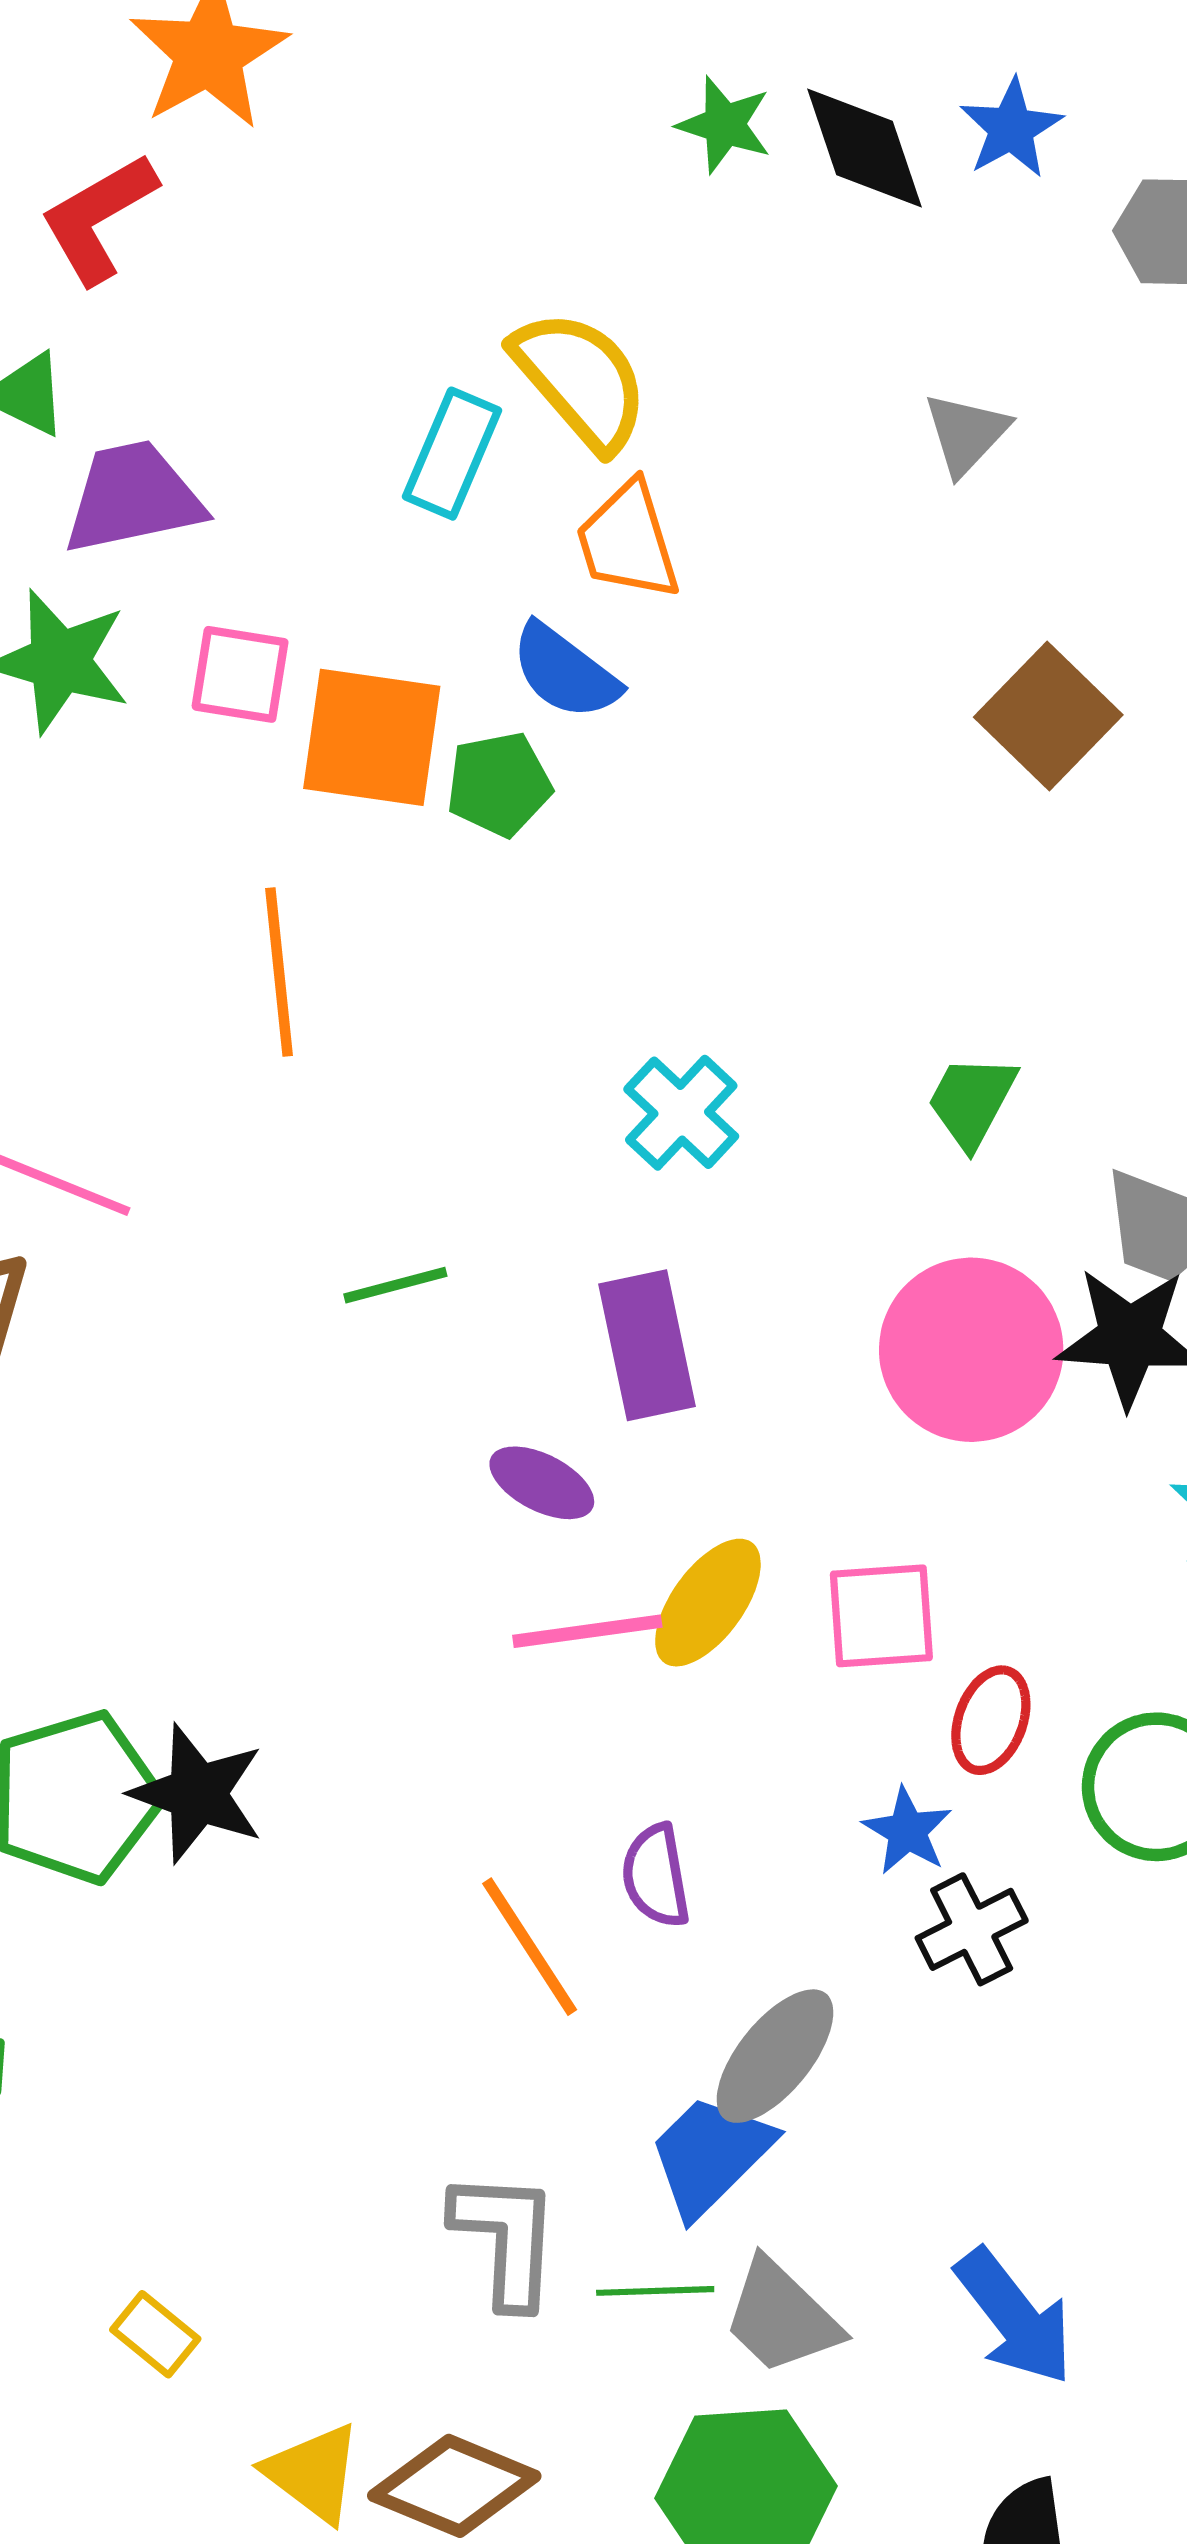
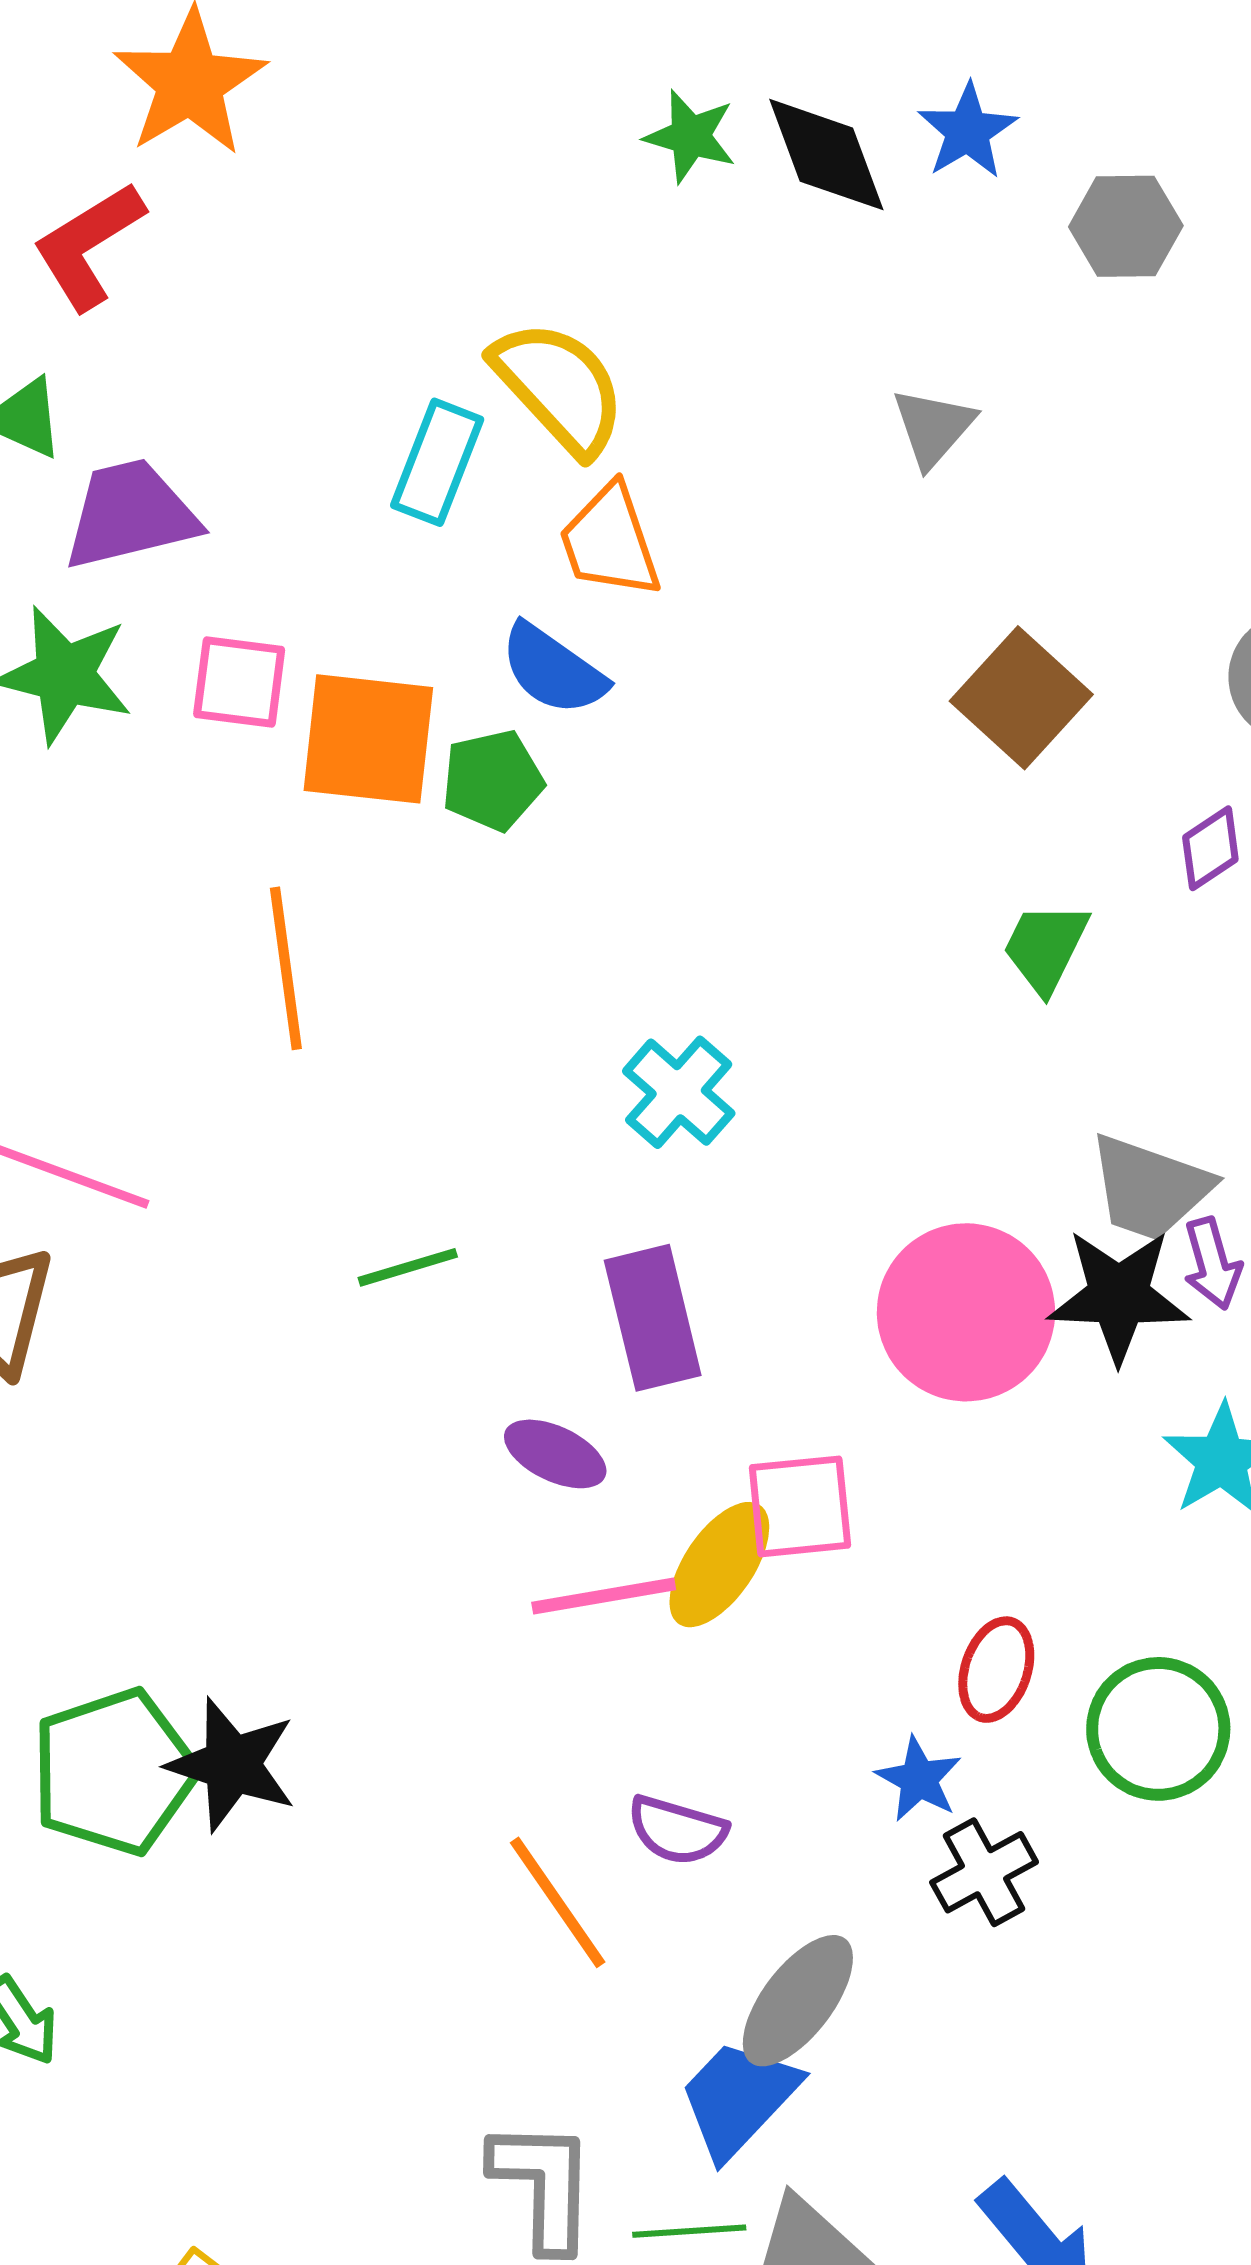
green trapezoid: (972, 1101) -> (1046, 947), moved
pink square: (881, 1616) -> (800, 1506), moved
purple semicircle: (656, 1876) -> (677, 1830), turned -62

